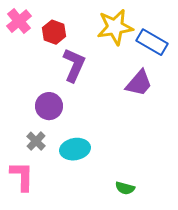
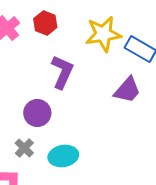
red hexagon: (54, 32) -> (45, 23), moved

